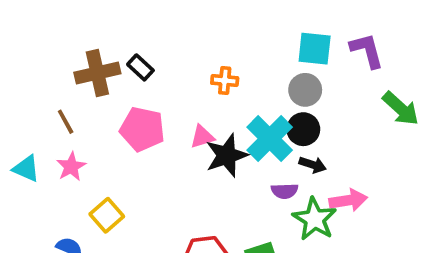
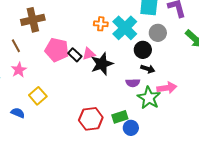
black rectangle: (140, 67) -> (75, 55), moved
gray circle: (305, 90) -> (158, 33), moved
cyan cross: (270, 139) -> (125, 28), moved

